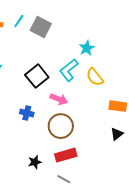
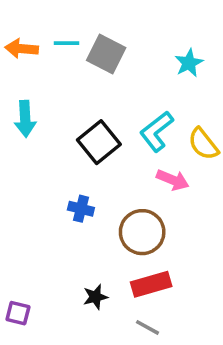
cyan line: (19, 21) -> (67, 43), turned 56
cyan star: (87, 48) -> (189, 63), moved
pink arrow: (59, 99) -> (173, 180), moved

